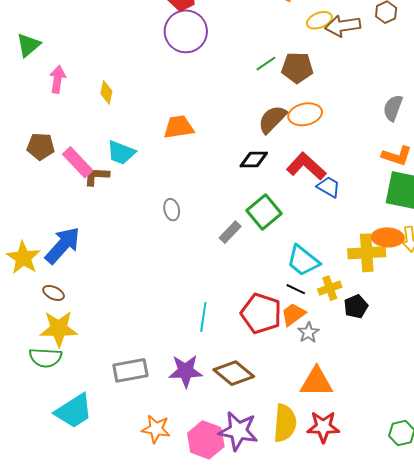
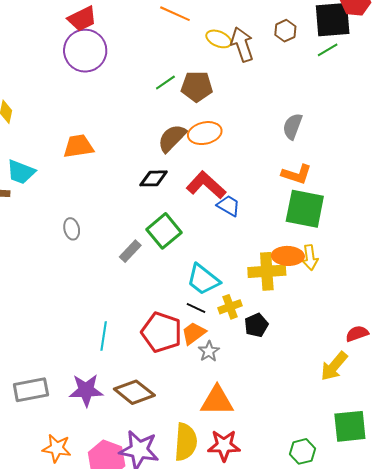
yellow ellipse: (319, 20) -> (219, 39), turned 45
brown arrow: (343, 26) -> (242, 44), turned 80

